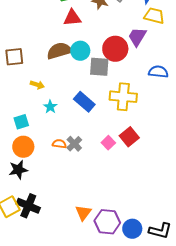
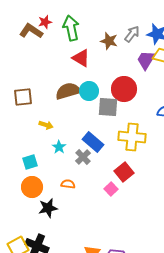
red triangle: (72, 18) -> (81, 58), turned 36
purple trapezoid: (137, 37) -> (146, 60), moved
red square: (129, 137) -> (124, 172), moved
pink square: (108, 143) -> (111, 189), moved
gray cross: (74, 144) -> (83, 157), moved
black star: (18, 170) -> (48, 208), moved

